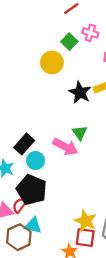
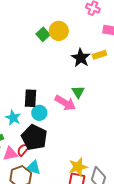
green square: (69, 42) -> (43, 34), moved
black rectangle: (24, 144) -> (31, 98), turned -42
yellow star: (86, 221) -> (78, 167), turned 30

